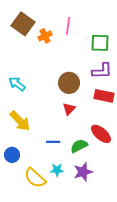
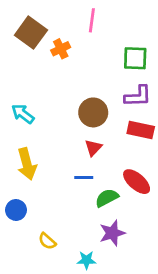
pink line: (68, 26) -> (92, 20), moved
yellow arrow: (20, 121) -> (27, 164), turned 30
blue line: (53, 142) -> (84, 177), moved
cyan star: (57, 170) -> (86, 260), moved
yellow semicircle: (35, 178) -> (47, 241), size x0.6

